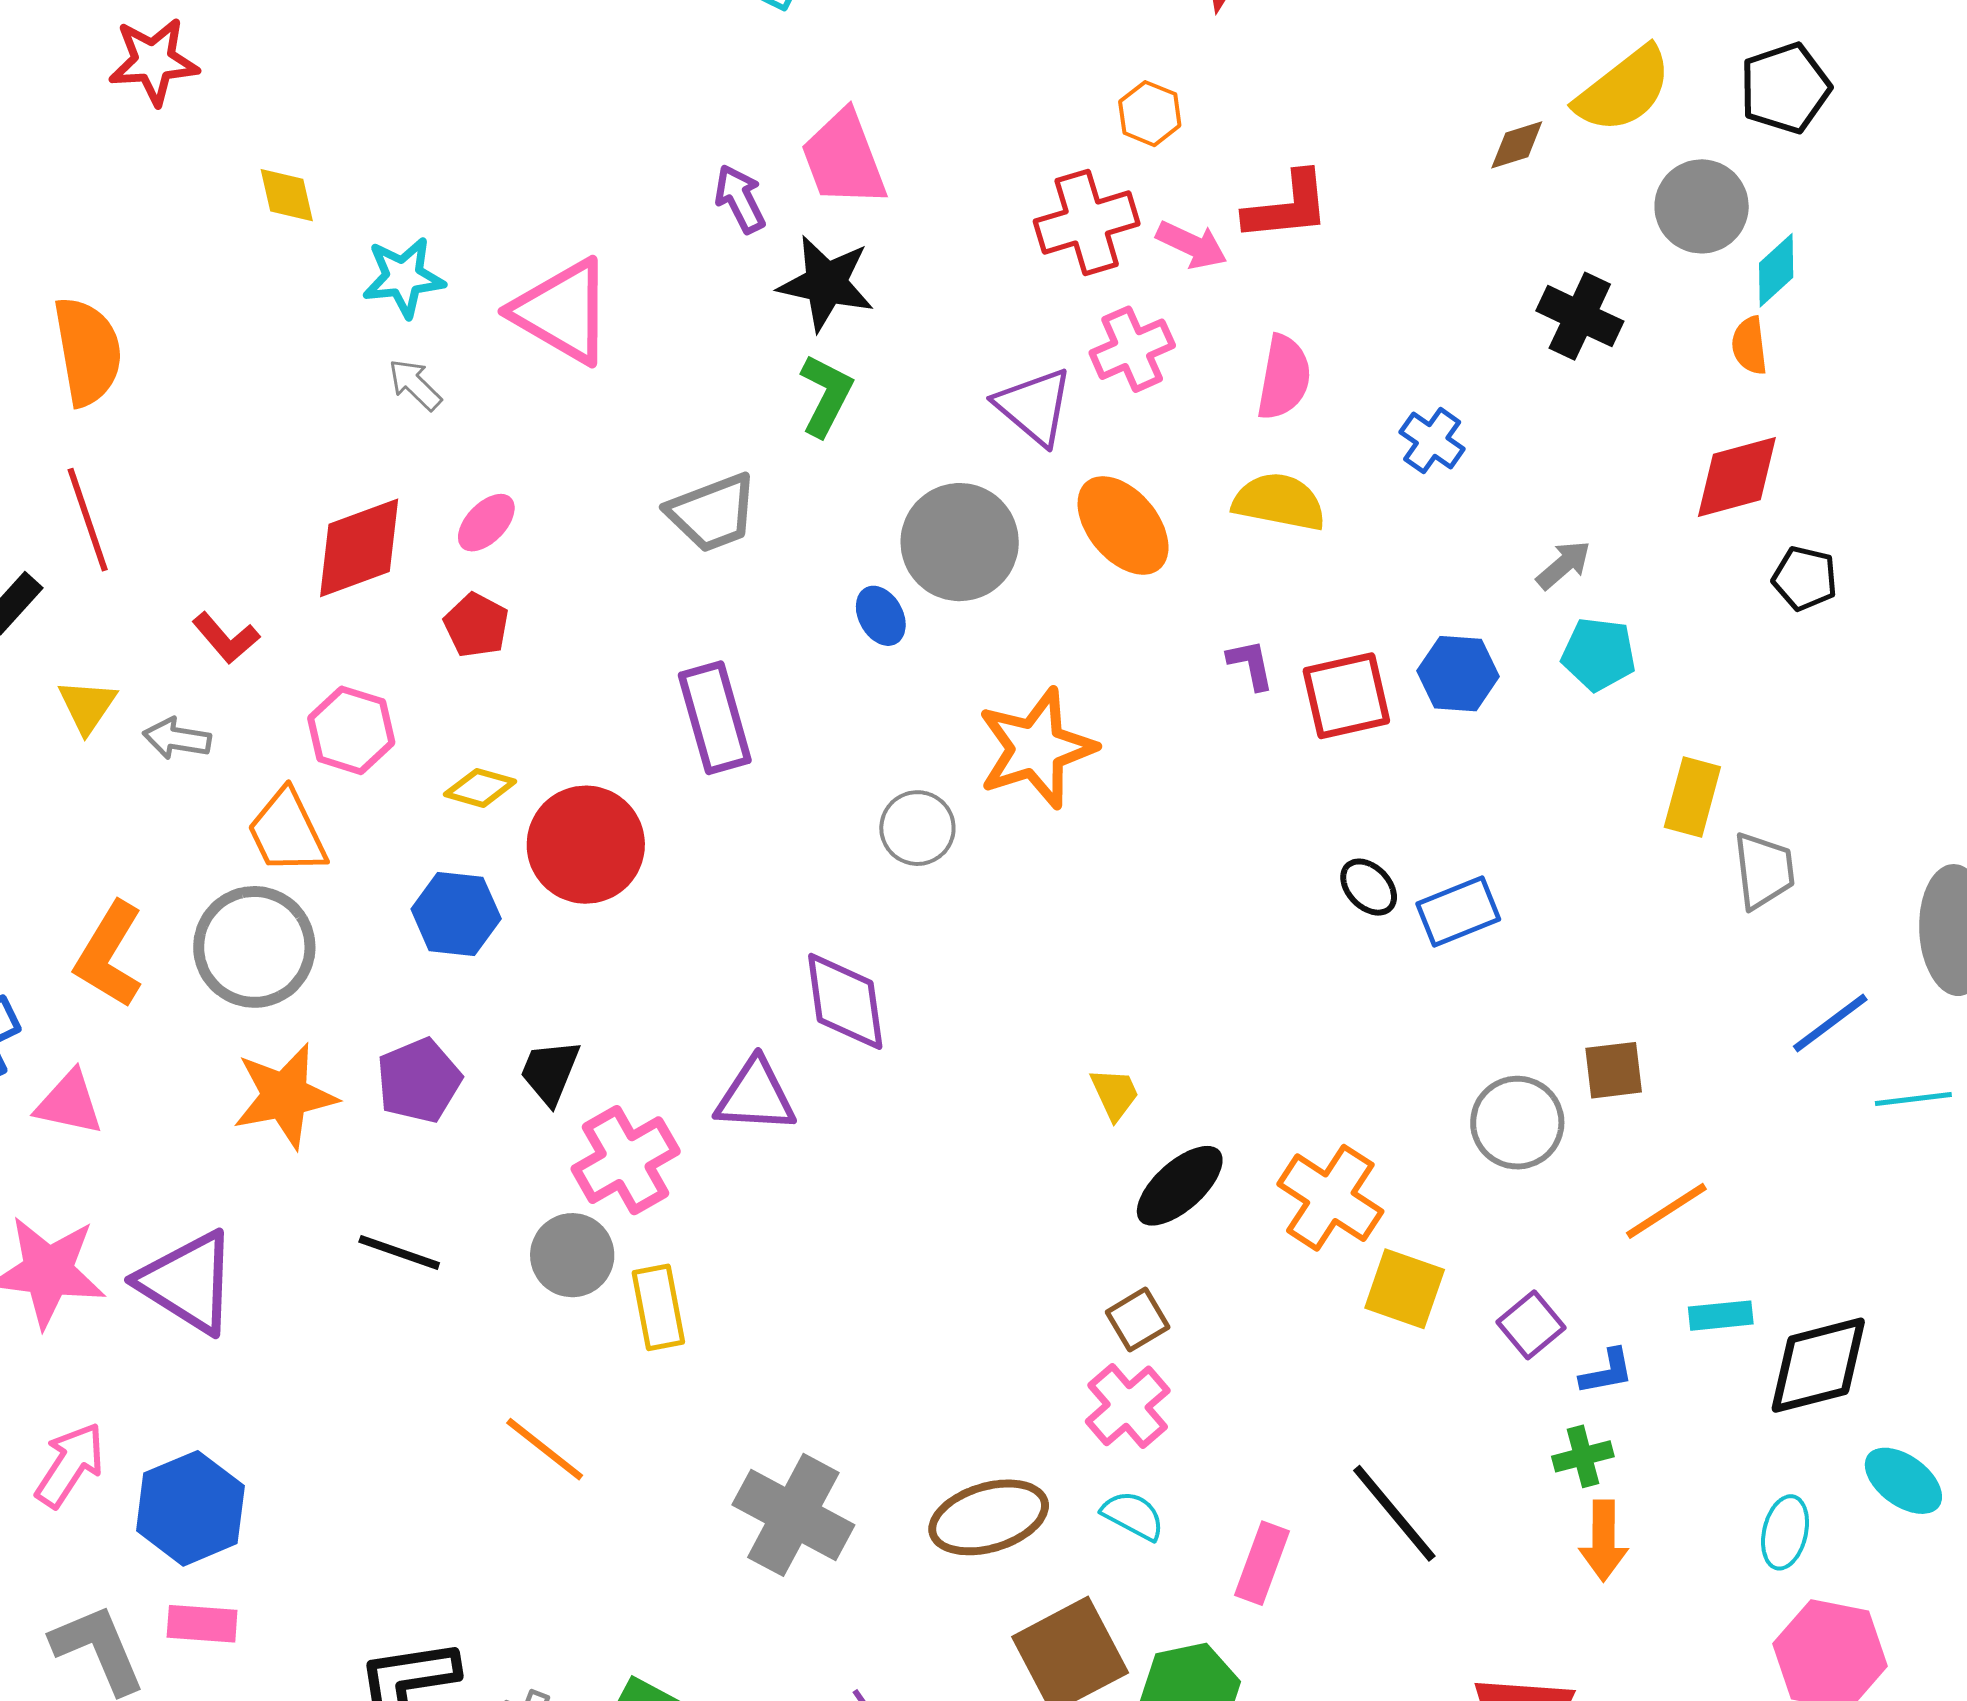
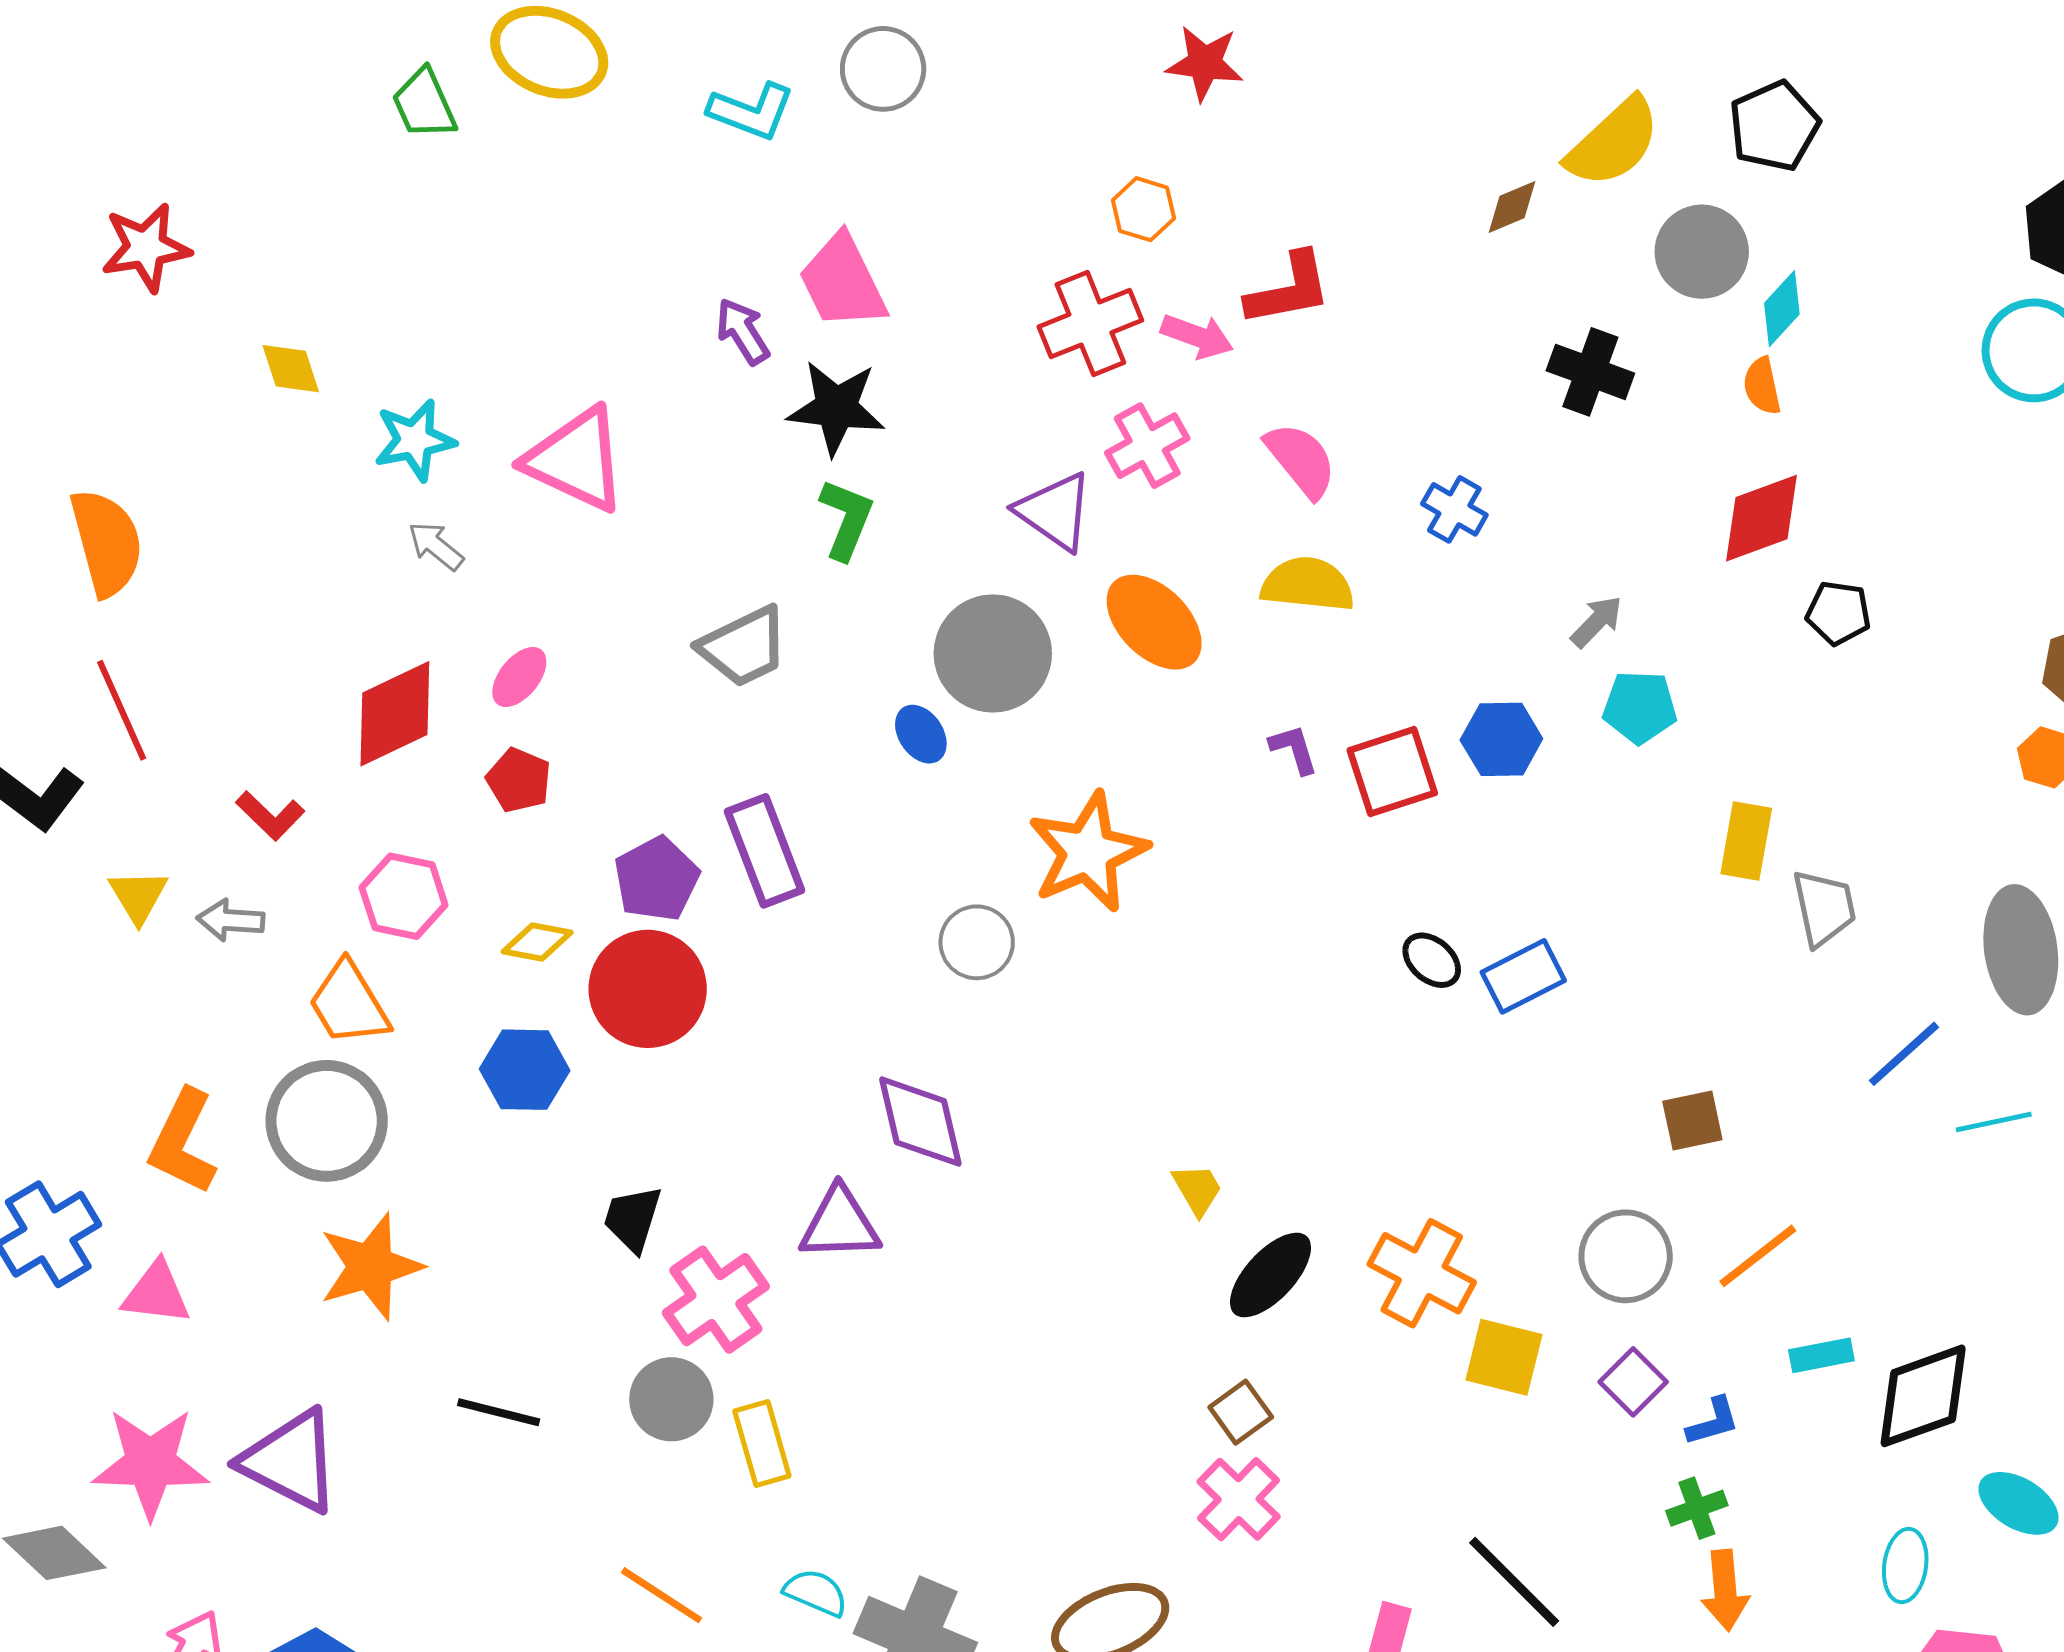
pink semicircle: (1284, 377) -> (1301, 460), turned -44
purple pentagon: (419, 1081) -> (656, 879), moved
gray circle: (1517, 1123) -> (1626, 1256), moved
cyan semicircle: (1133, 1516) -> (816, 1593), moved

